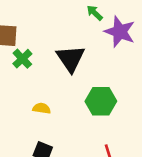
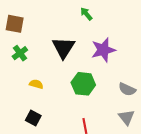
purple star: (120, 32) -> (103, 50), moved, turned 30
green cross: (22, 59) -> (20, 53), moved

